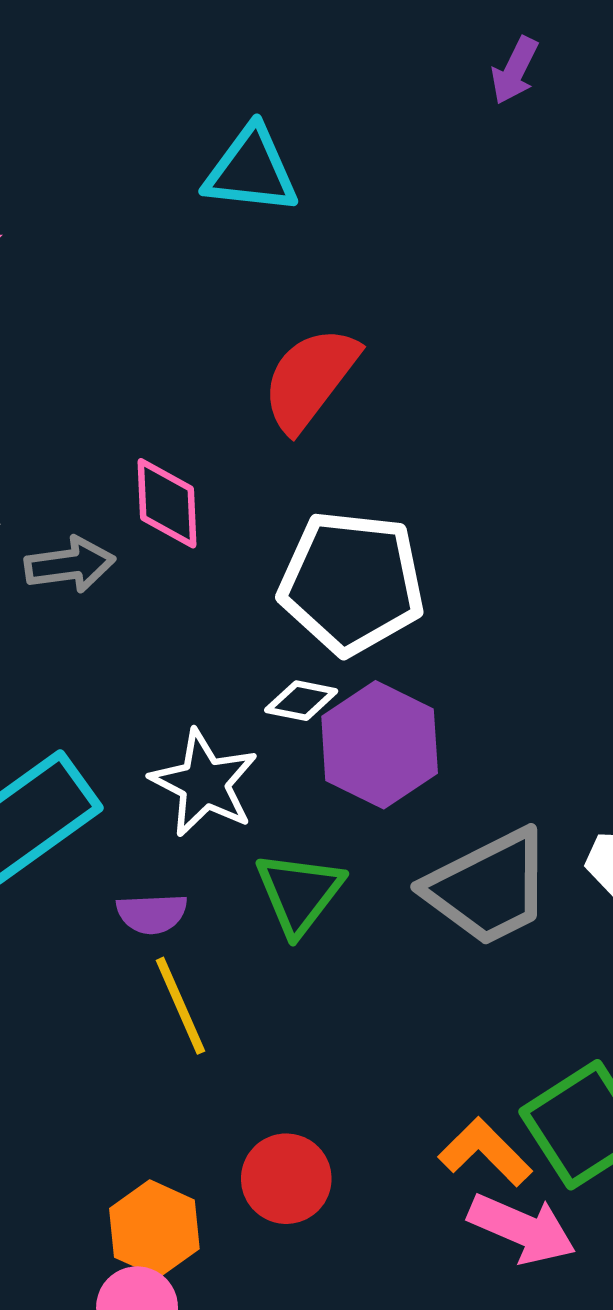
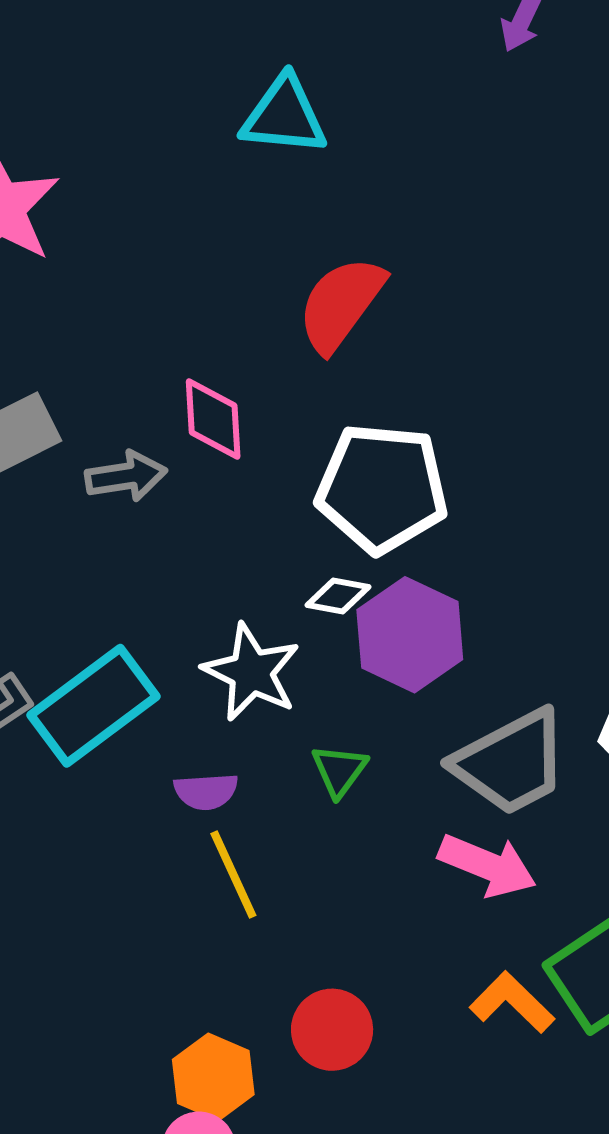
green triangle: (299, 893) -> (339, 770), size x0.7
pink arrow: (522, 1229) -> (487, 865), moved

